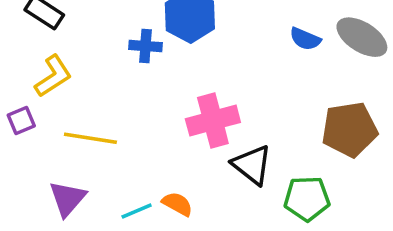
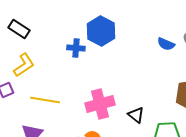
pink cross: (213, 121) -> (100, 104), moved
black triangle: (252, 165) -> (136, 115), size x0.7

